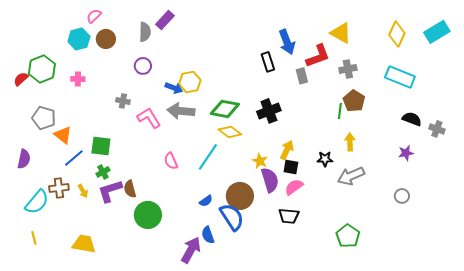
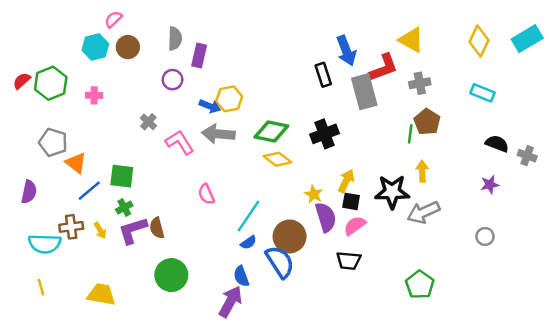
purple rectangle: (165, 20) -> (199, 55), moved, turned -30
gray rectangle: (302, 76) -> (364, 92), size x1.8
cyan rectangle: (400, 77) -> (483, 93), size x0.7
red semicircle: (21, 79) -> (22, 81), moved
gray cross: (123, 101) -> (148, 122), turned 32
cyan line: (208, 157) -> (249, 216), moved
black star: (325, 159) -> (392, 192), size x1.8
cyan semicircle: (37, 202) -> (45, 244), turned 52
green circle: (148, 215) -> (171, 275), moved
blue semicircle: (208, 235) -> (241, 276), moved

